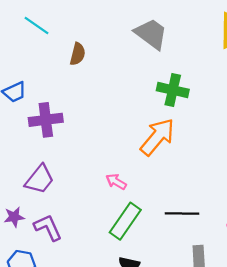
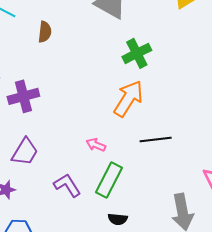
green cross: (173, 90) -> (137, 53), turned -32
black line: (182, 213) -> (156, 139), moved
purple L-shape: (48, 227) -> (67, 185), moved

